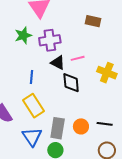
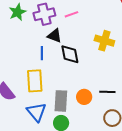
pink line: (78, 58) -> (71, 14), moved
blue line: (31, 77) -> (42, 53), moved
yellow rectangle: (33, 106) -> (35, 81), turned 35

